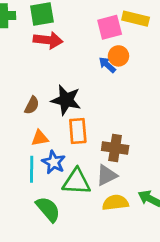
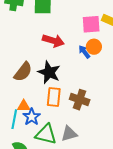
red arrow: (48, 40) -> (53, 41), moved
brown semicircle: (32, 105) -> (23, 72), size x1.5
orange triangle: (40, 138) -> (24, 106), moved
brown cross: (115, 148) -> (80, 100), moved

